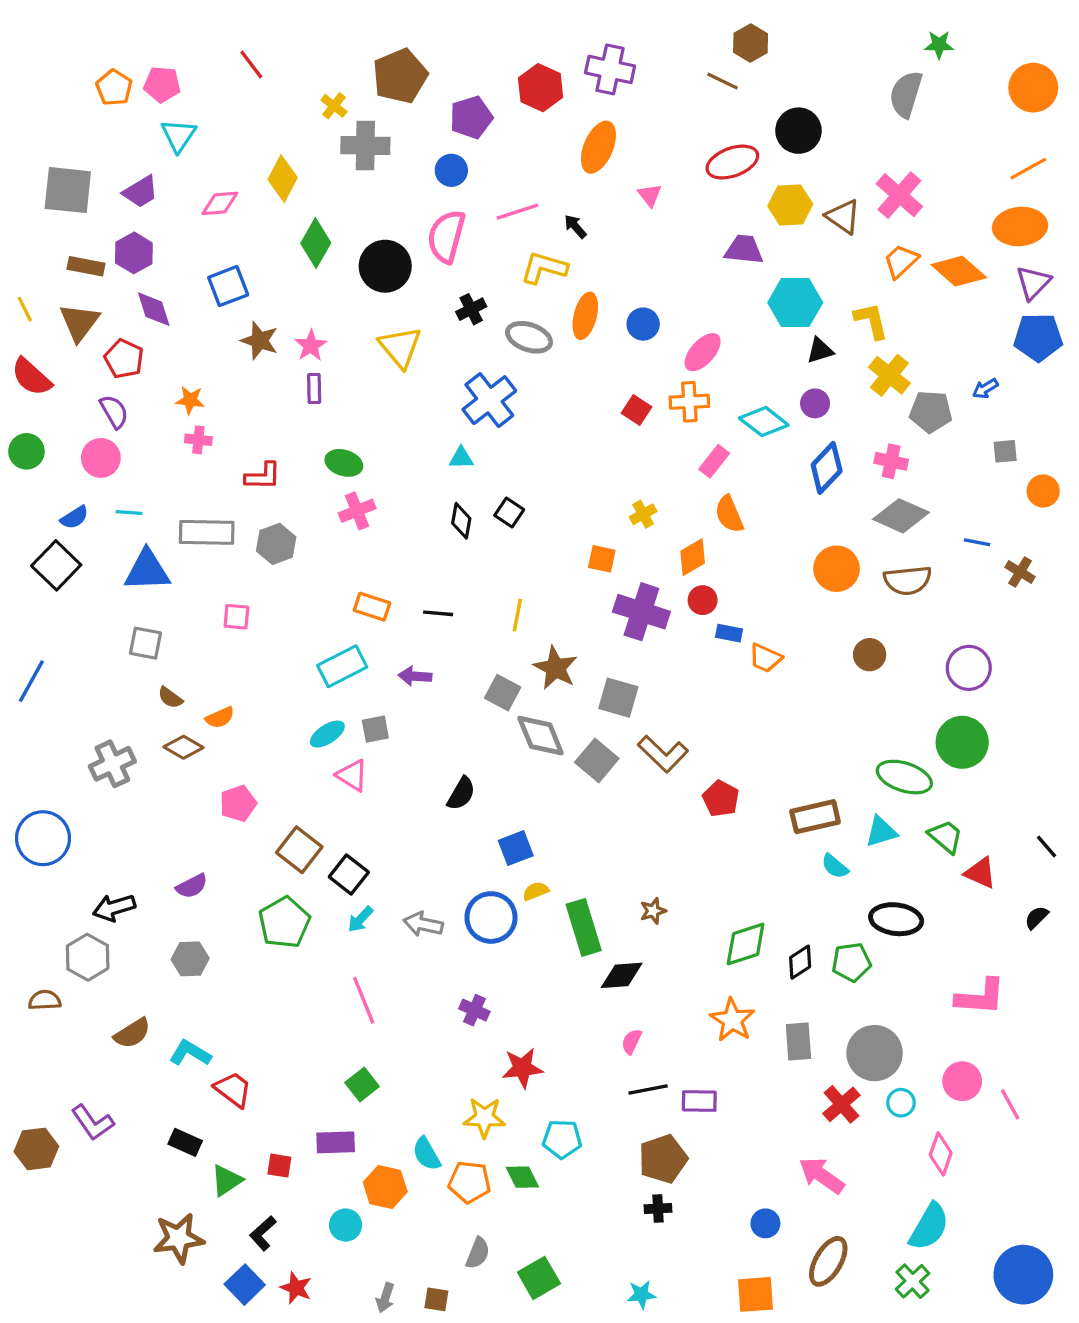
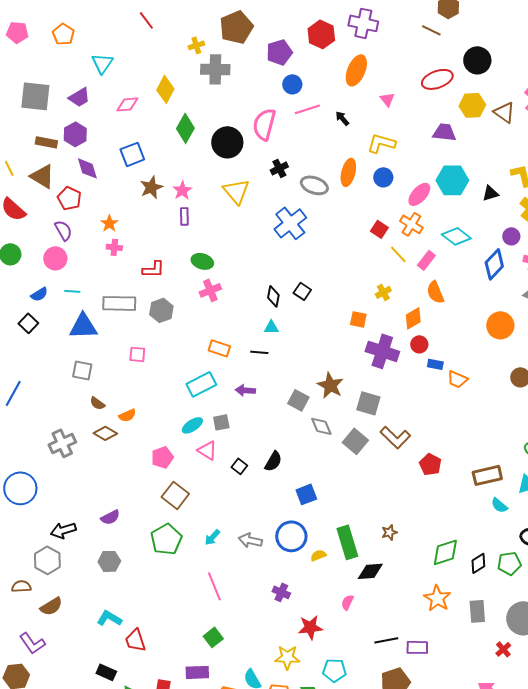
pink pentagon: (162, 84) -> (17, 32), moved
yellow cross: (334, 106) -> (196, 45), turned 35
blue circle: (451, 170) -> (292, 84), moved
yellow L-shape: (544, 268) -> (381, 143), moved
cyan hexagon: (795, 303) -> (452, 180), moved
brown triangle: (79, 322) -> (42, 176), turned -36
brown star: (260, 341) -> (151, 187), turned 30
orange star: (190, 400) -> (109, 223), turned 30
orange cross: (689, 402) -> (411, 224), turned 35
purple circle: (815, 403) -> (511, 236), moved
cyan triangle: (461, 458) -> (271, 327), moved
black square: (56, 565) -> (28, 323), size x0.7
yellow line: (517, 615) -> (398, 254), moved, turned -54
gray diamond: (541, 736) -> (321, 426), size x0.7
pink pentagon: (238, 803) -> (162, 457), moved
black square: (349, 875) -> (239, 466), moved, size x0.7
yellow semicircle: (536, 891) -> (318, 555), moved
brown semicircle: (132, 1033) -> (51, 606), moved
pink semicircle: (632, 1042) -> (347, 602), moved
red trapezoid: (233, 1089) -> (135, 640), turned -145
red cross: (841, 1104) -> (503, 649), size x0.7
purple L-shape: (93, 1123) -> (32, 643), moved

